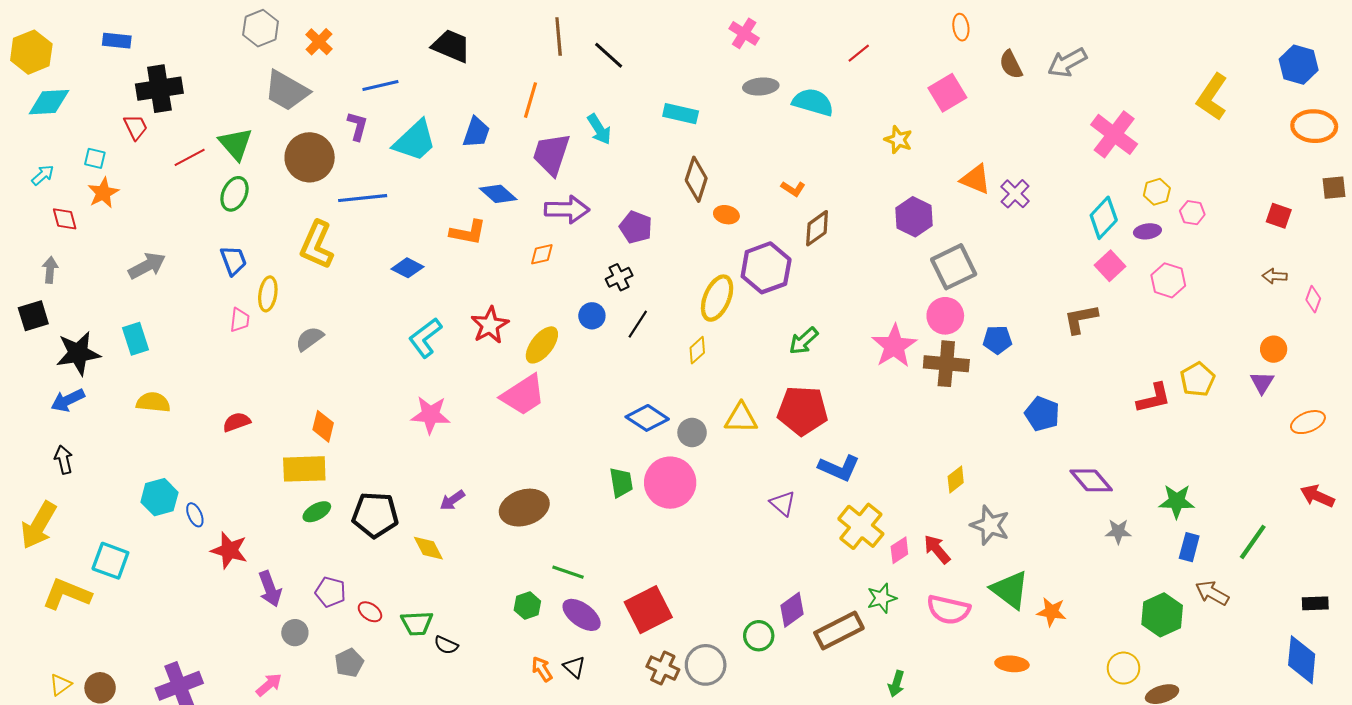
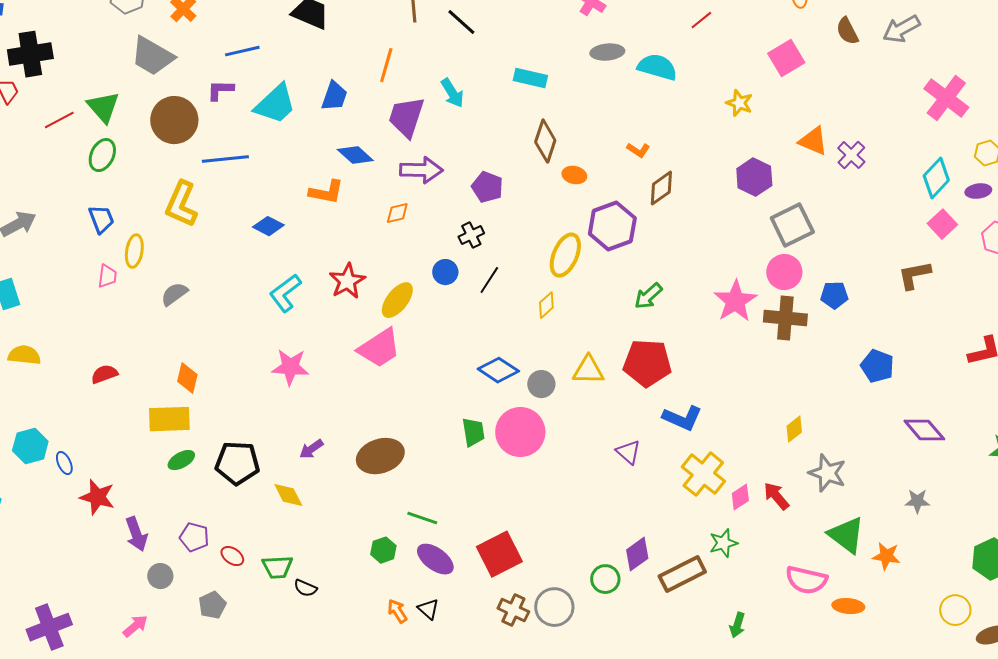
purple L-shape: (357, 126) -> (220, 90), turned -104
gray star: (1118, 532) -> (917, 501), moved
pink semicircle: (948, 610) -> (806, 580), moved

